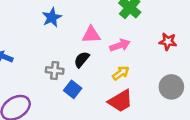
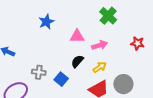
black semicircle: (82, 60) -> (77, 61), moved
gray cross: (55, 70) -> (39, 72), moved
gray circle: (171, 87) -> (123, 84), moved

